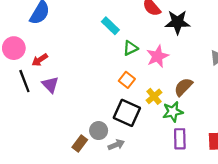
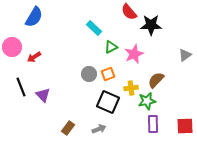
orange square: (127, 80) -> (108, 74), turned 32
black line: (24, 81) -> (21, 87), moved
purple triangle: (50, 85) -> (43, 95), moved
yellow cross: (154, 96) -> (131, 88), turned 32
gray circle: (99, 131) -> (89, 74), moved

